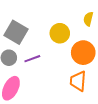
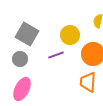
purple line: (32, 59) -> (56, 55), moved

